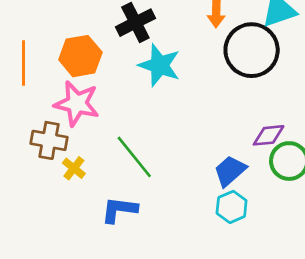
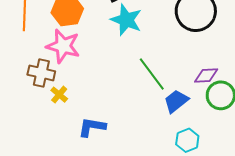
green line: (134, 157) -> (152, 74), moved
cyan hexagon: (232, 207) -> (187, 140), moved

